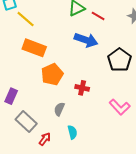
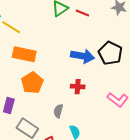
blue arrow: (86, 40) -> (82, 56), moved
orange pentagon: (52, 74) -> (32, 83), moved

